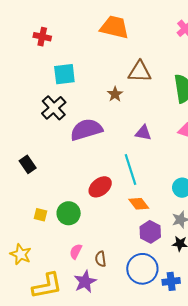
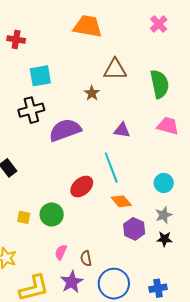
black cross: (54, 108) -> (31, 110), turned 30
blue circle: (142, 269) -> (114, 284), moved
blue cross: (171, 281) -> (158, 288), moved

